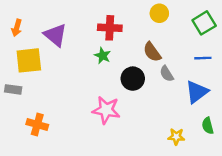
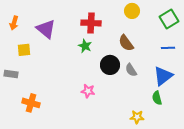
yellow square: (29, 60) -> (24, 50), size x0.6
gray semicircle: (167, 74) -> (131, 70), moved
pink star: (106, 110) -> (88, 91), size x0.6
green semicircle: (208, 126) -> (157, 98), moved
yellow star: (176, 137) -> (137, 117), moved

